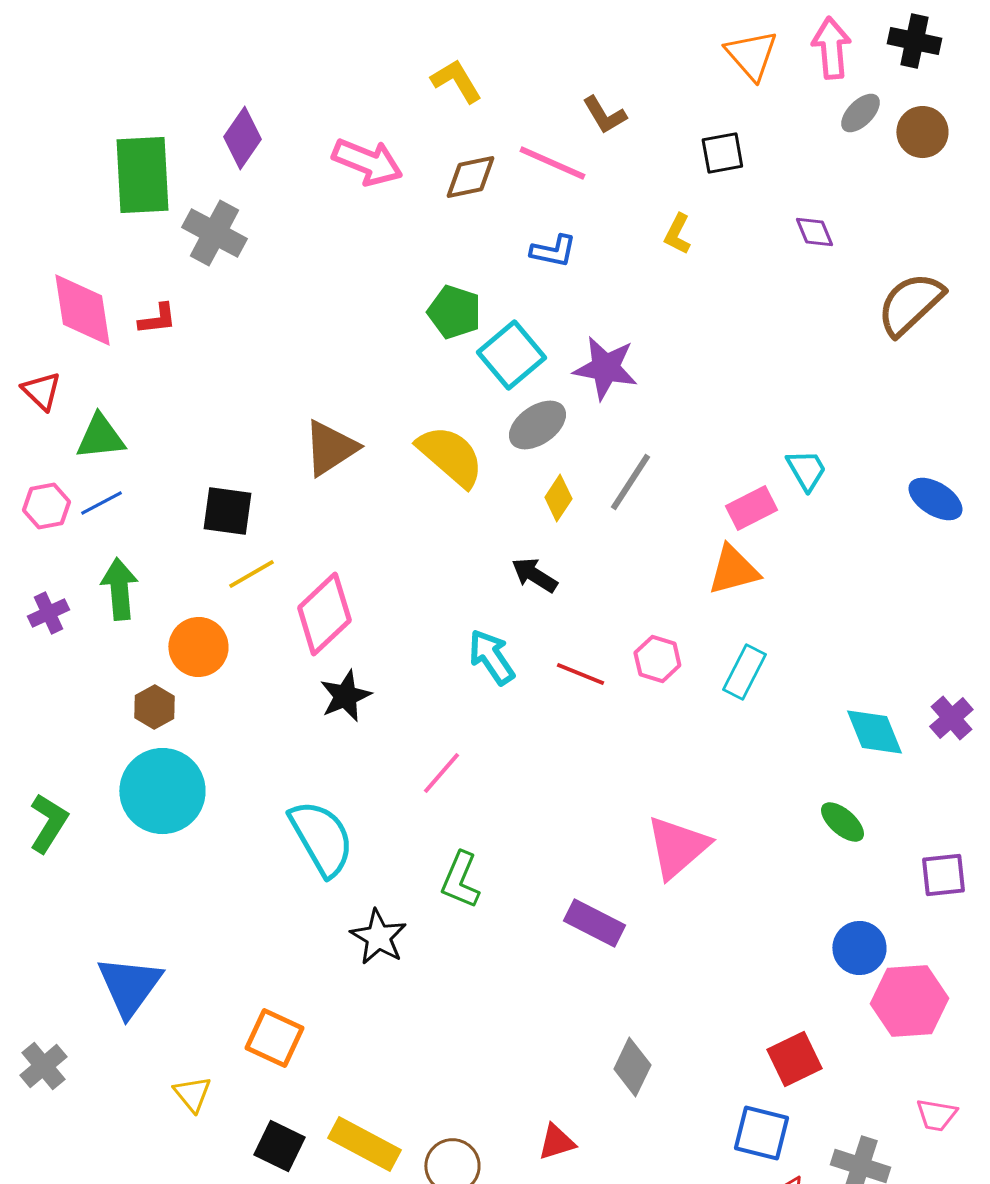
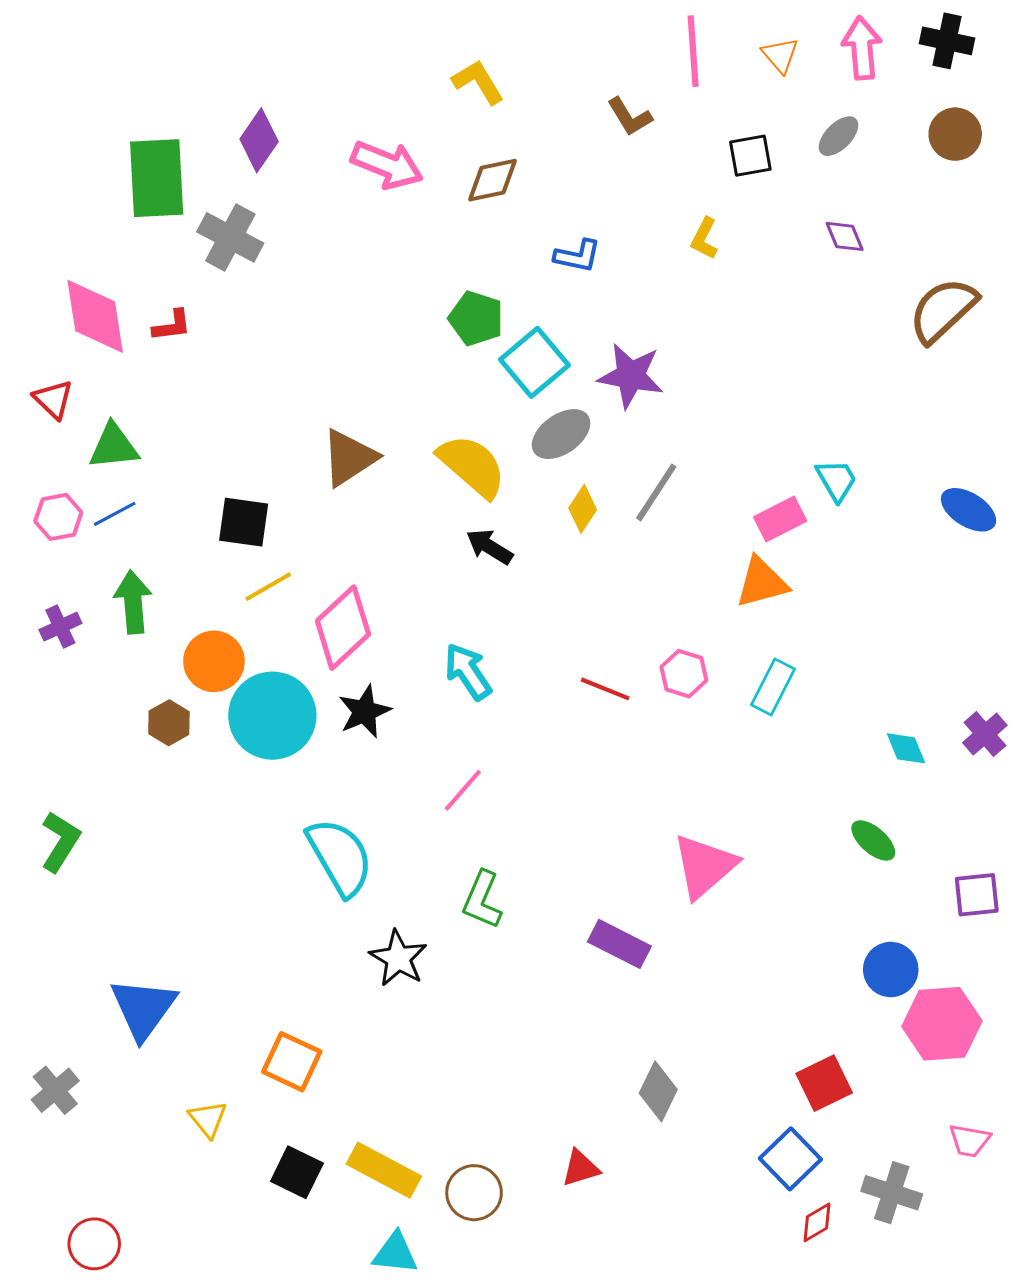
orange triangle: (751, 55) -> (780, 55), size x0.7
gray ellipse: (860, 113) -> (838, 136), moved
pink line: (552, 163) -> (693, 51), moved, turned 62
black arrow: (534, 575) -> (489, 547), moved
cyan arrow: (491, 657) -> (468, 672), moved
cyan diamond: (874, 732) -> (906, 748), size x0.7
cyan circle: (162, 791) -> (272, 716), moved
blue square: (761, 1133) -> (790, 1159), turned 32

